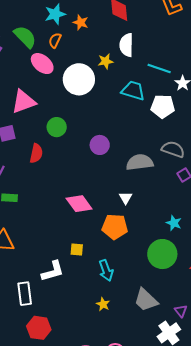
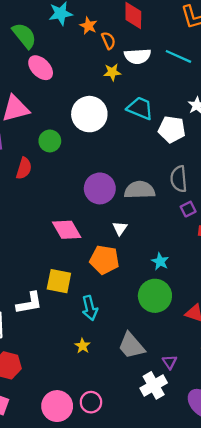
orange semicircle: (55, 40) -> (108, 41), moved, turned 126
white semicircle: (126, 45) -> (138, 56), turned -100
cyan line: (159, 68) -> (178, 56), moved
white circle: (79, 79) -> (89, 114), moved
purple circle: (100, 145) -> (100, 188), moved, size x1.4
gray semicircle: (173, 149) -> (179, 179), turned -120
cyan star: (174, 223) -> (160, 261), moved
yellow square: (77, 249) -> (59, 281), size x1.6

